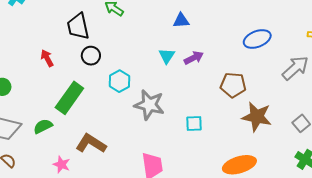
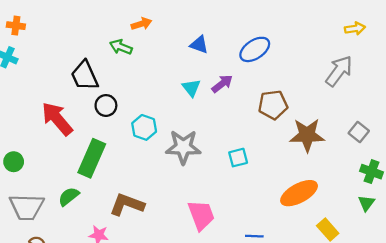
blue triangle: (181, 21) -> (199, 45), turned 36
blue ellipse: (257, 39) -> (255, 49), moved
red arrow: (47, 58) -> (57, 119), size x1.8

